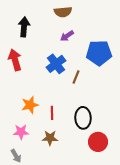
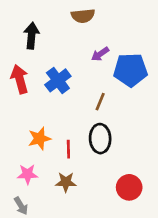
purple arrow: (67, 36) -> (100, 54), moved
blue cross: (56, 64) -> (58, 80), moved
black ellipse: (83, 118) -> (100, 139), moved

